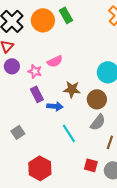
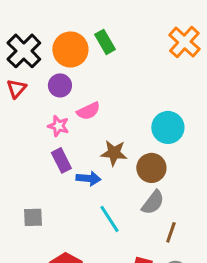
purple circle: (12, 66) -> (60, 85), moved
gray square: (18, 132) -> (33, 217), turned 32

